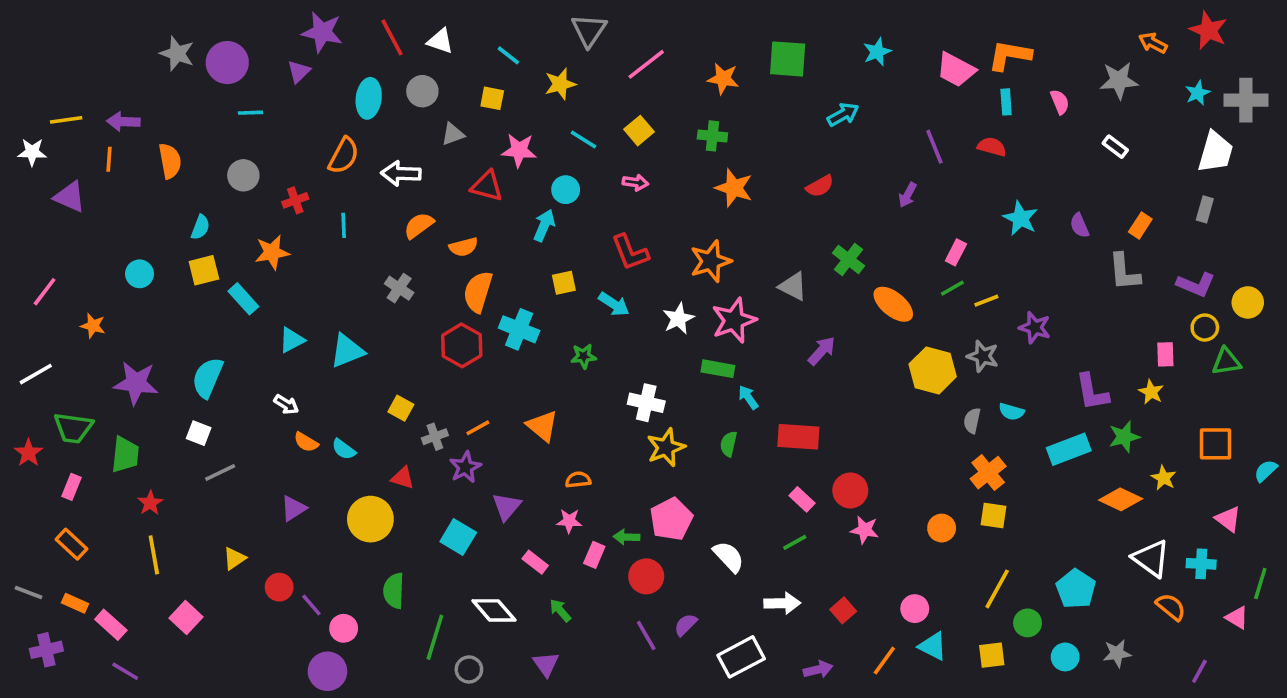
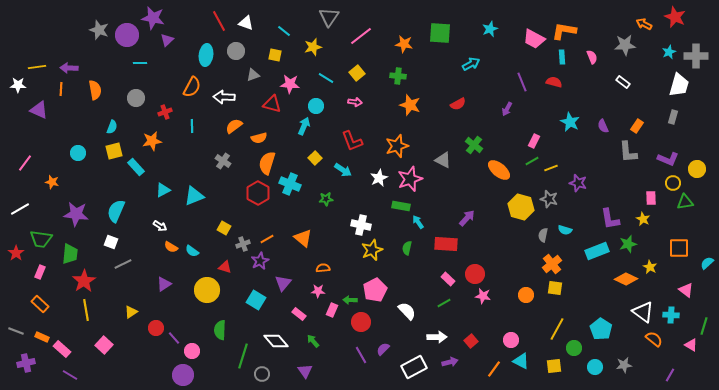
purple star: (322, 32) -> (153, 18), moved
yellow square: (564, 283) -> (315, 158), turned -32
purple arrow: (822, 351) -> (467, 218), moved
red star: (150, 503) -> (84, 281), size x1.6
purple arrow: (818, 669) -> (450, 362), moved

